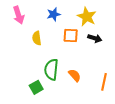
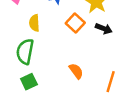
orange square: (71, 35) -> (75, 23), turned 35
green semicircle: (51, 69) -> (25, 52), moved

